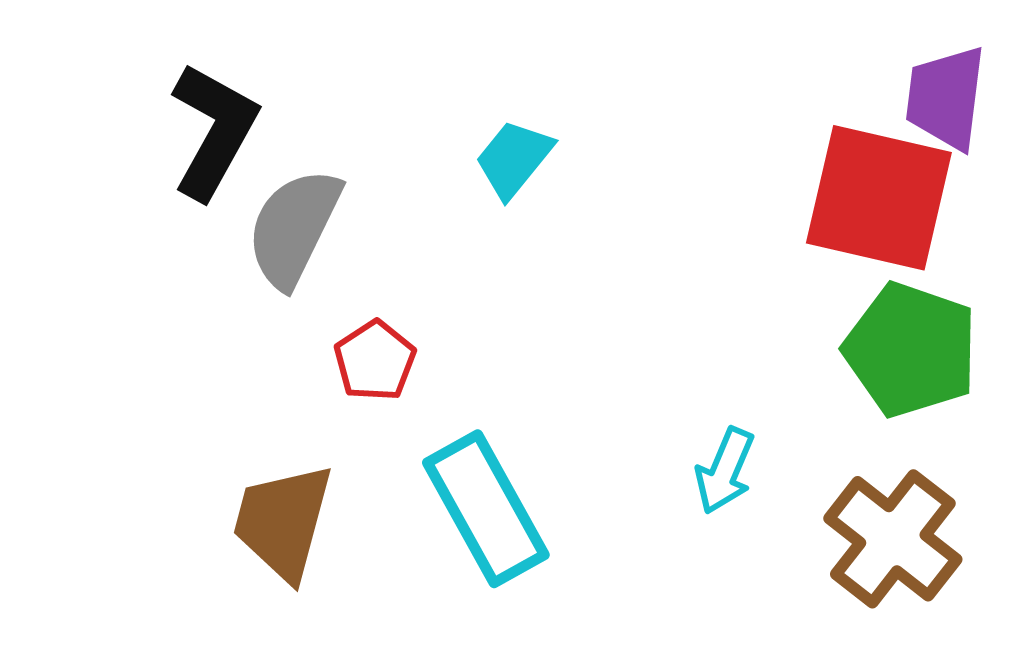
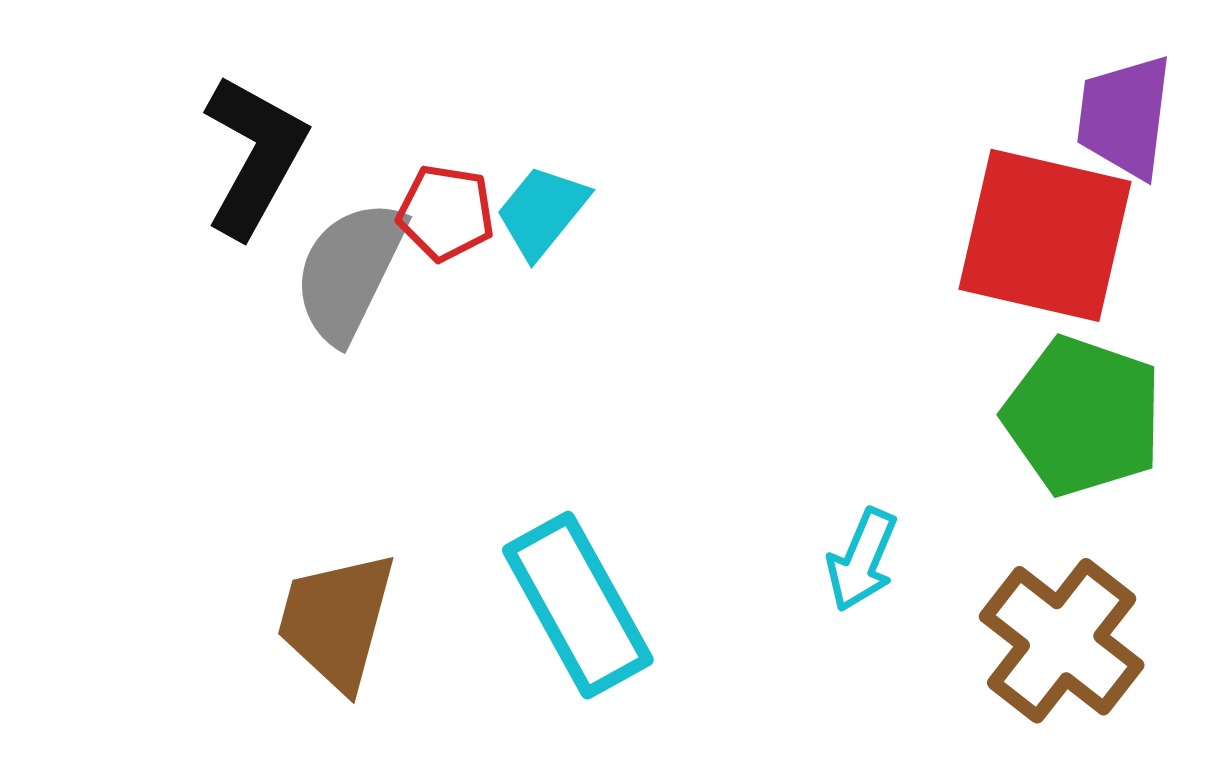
cyan trapezoid: (514, 159) -> (542, 212), moved
red pentagon: (375, 361) -> (446, 213), moved, turned -30

